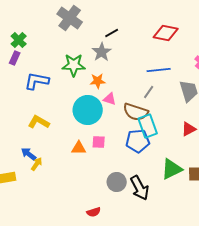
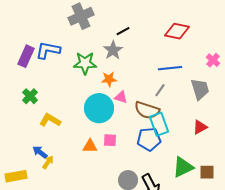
gray cross: (70, 18) -> (81, 16), turned 30
green cross: (19, 40) -> (30, 96), moved
purple rectangle: (15, 58) -> (26, 56), size x1.5
blue L-shape: (37, 81) -> (48, 50), moved

